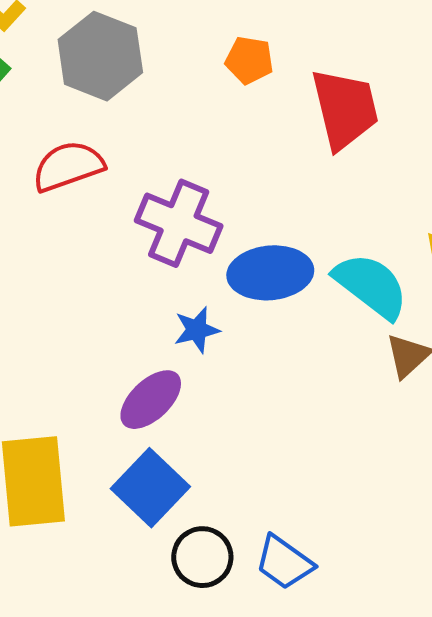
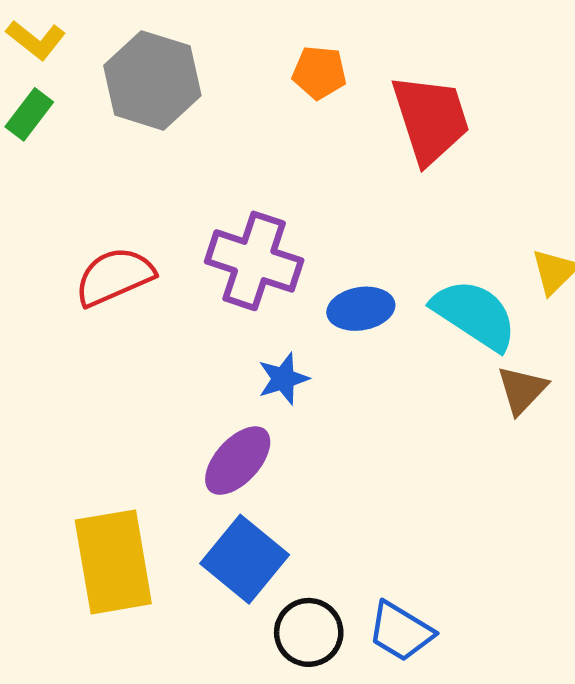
red semicircle: (68, 166) -> (114, 277), moved
blue ellipse: (270, 273) -> (361, 309), size x0.7

